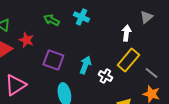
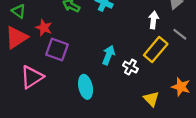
purple square: (53, 60) -> (57, 50), moved
gray line: (151, 73) -> (180, 34), moved

